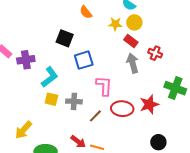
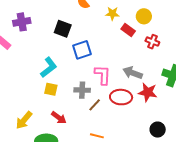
yellow circle: (134, 22) -> (144, 16), moved
purple cross: (26, 60) -> (22, 22), moved
gray arrow: (133, 63) -> (133, 73), moved, turned -54
gray cross: (74, 101) -> (82, 90), moved
red star: (149, 104) -> (148, 92), turned 30
red arrow: (78, 142) -> (59, 118), moved

